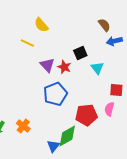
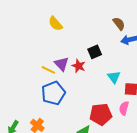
yellow line: (27, 43) -> (48, 70), moved
cyan triangle: (97, 68) -> (114, 77), moved
blue pentagon: (55, 94) -> (53, 93), moved

